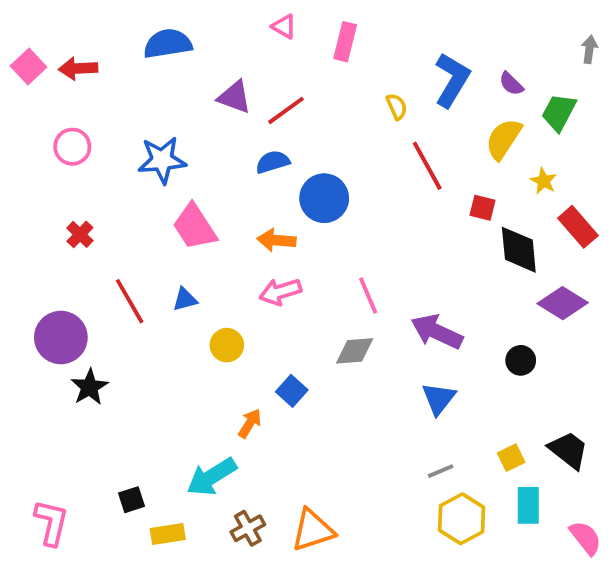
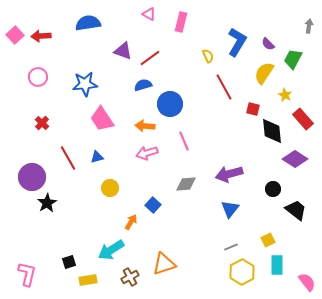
pink line: (368, 295) -> (184, 141), moved
purple arrow: (437, 332) -> (229, 174), turned -40
yellow circle: (227, 345) -> (110, 188), moved
black trapezoid: (568, 450) -> (296, 210), moved
orange triangle: (313, 530) -> (164, 264), moved

